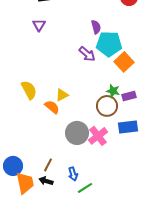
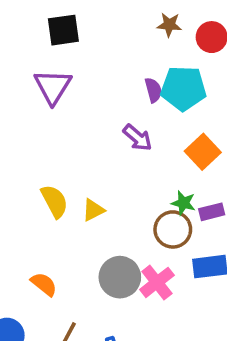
purple triangle: (39, 25) -> (53, 86), size x1.6
cyan pentagon: (109, 44) -> (183, 88), moved
yellow semicircle: (29, 90) -> (55, 201), moved
orange semicircle: (52, 107) -> (44, 284), moved

